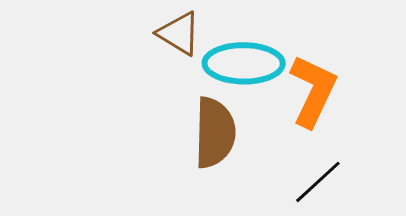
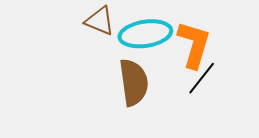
black line: (318, 182) -> (202, 78), moved

